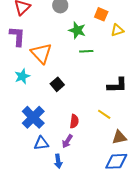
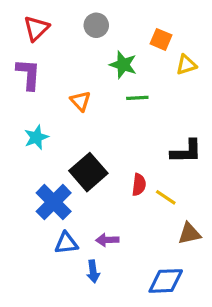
orange triangle: (41, 53) -> (80, 101), moved, size x0.6
black square: (57, 84) -> (88, 172), moved, size x1.6
red semicircle: (74, 121) -> (139, 185), moved
purple arrow: (67, 141) -> (107, 240), turned 56
blue diamond: (116, 161) -> (166, 281), moved

